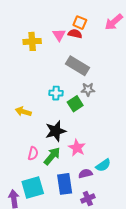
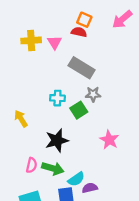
pink triangle: (59, 35) -> (55, 42), moved
yellow arrow: (23, 112) -> (21, 119), turned 42
pink star: (77, 148) -> (109, 140), moved
green arrow: (52, 156) -> (53, 168), turned 66
cyan semicircle: (103, 165) -> (76, 179), moved

